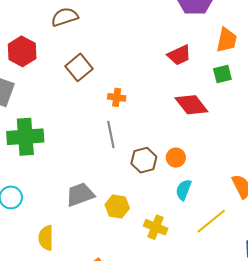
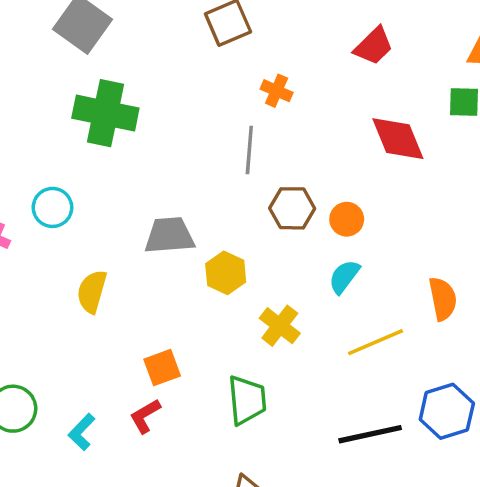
red trapezoid: (179, 55) -> (374, 46), moved, turned -35

